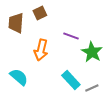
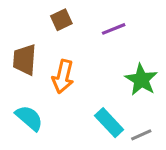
brown trapezoid: (16, 23) -> (25, 60), moved
purple line: (71, 36) -> (114, 29), moved, turned -42

